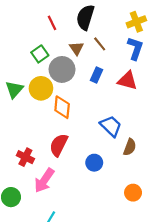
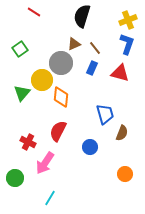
red line: (52, 23) -> (34, 12), moved, turned -32
brown line: (100, 44) -> (95, 48), moved
brown triangle: (76, 48) -> (74, 44), turned 40
green square: (40, 54) -> (20, 49), moved
green triangle: (14, 89) -> (22, 93), moved
blue trapezoid: (111, 126) -> (105, 114), turned 30

